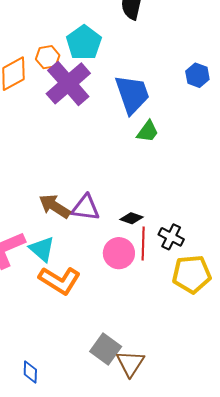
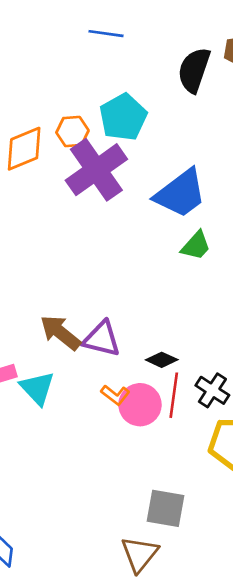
blue trapezoid: (132, 94) -> (180, 193), turned 66
orange L-shape: (60, 280) -> (115, 395), moved, size x0.5
gray square: (106, 349) -> (165, 508), moved, turned -32

